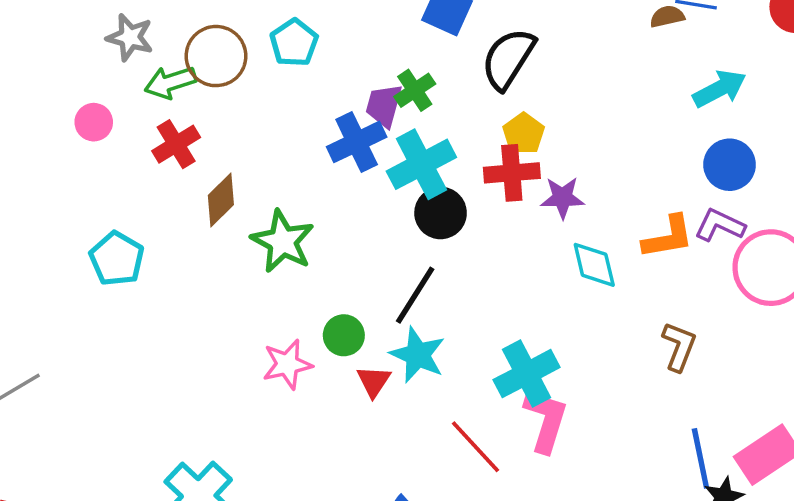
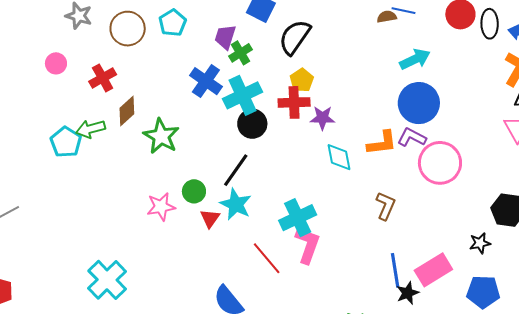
green arrow: (170, 82) -> (91, 129), moved
purple trapezoid: (384, 105) -> (225, 37), moved
blue cross: (357, 142) -> (206, 81), turned -32
blue circle: (730, 165) -> (419, 103), size x1.4

